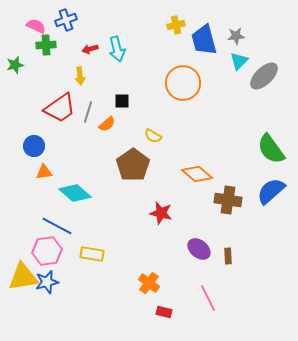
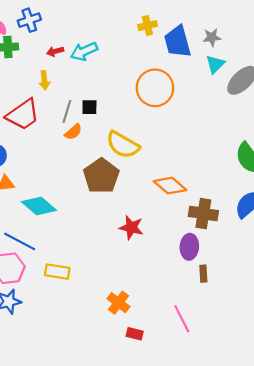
cyan arrow: (117, 49) -> (84, 51), turned 80
gray line: (88, 112) -> (67, 111), moved
yellow semicircle: (153, 136) -> (123, 145), size x1.8
purple ellipse: (199, 249) -> (189, 247), moved, turned 55

